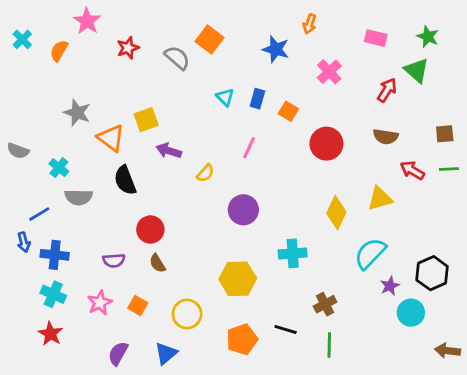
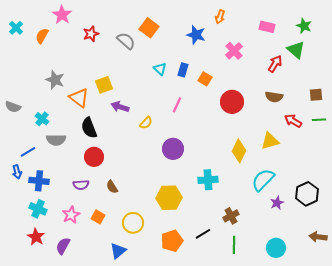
red circle: (150, 230) -> (94, 157), moved
cyan circle: (411, 313) -> (276, 248), moved
black line: (286, 329) -> (203, 234), turned -49
brown arrow: (448, 351) -> (318, 237), moved
purple semicircle: (118, 353) -> (63, 246), moved

